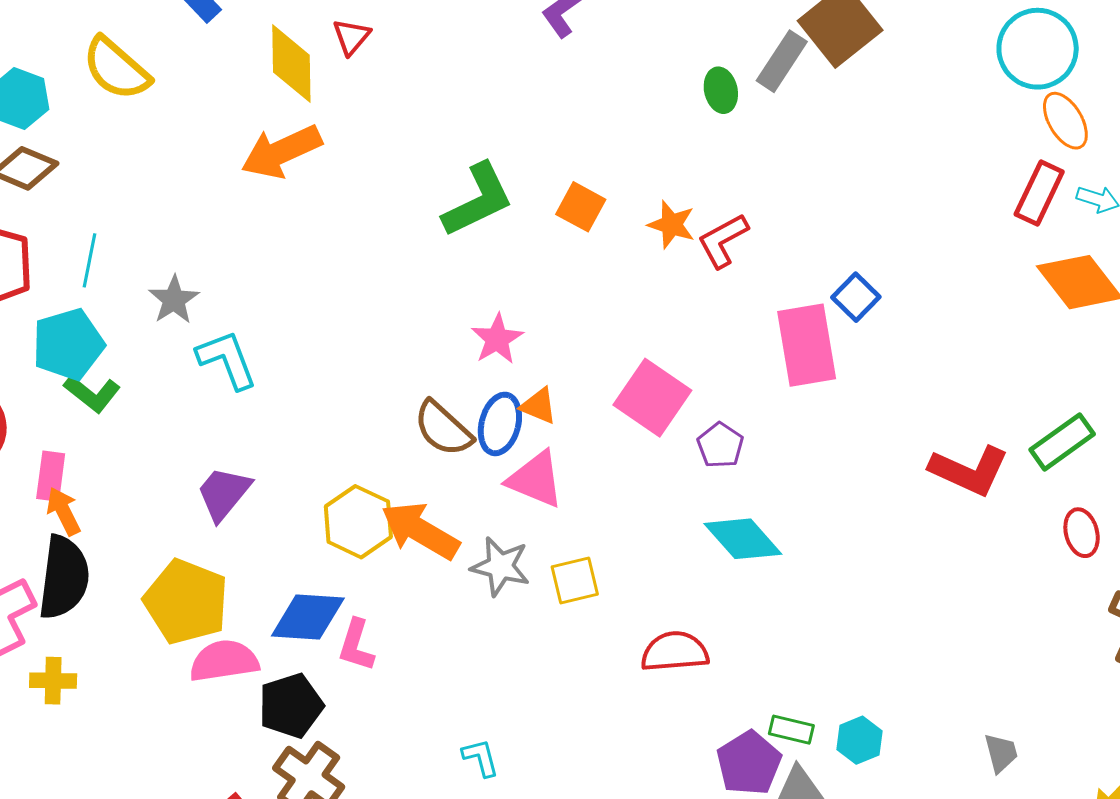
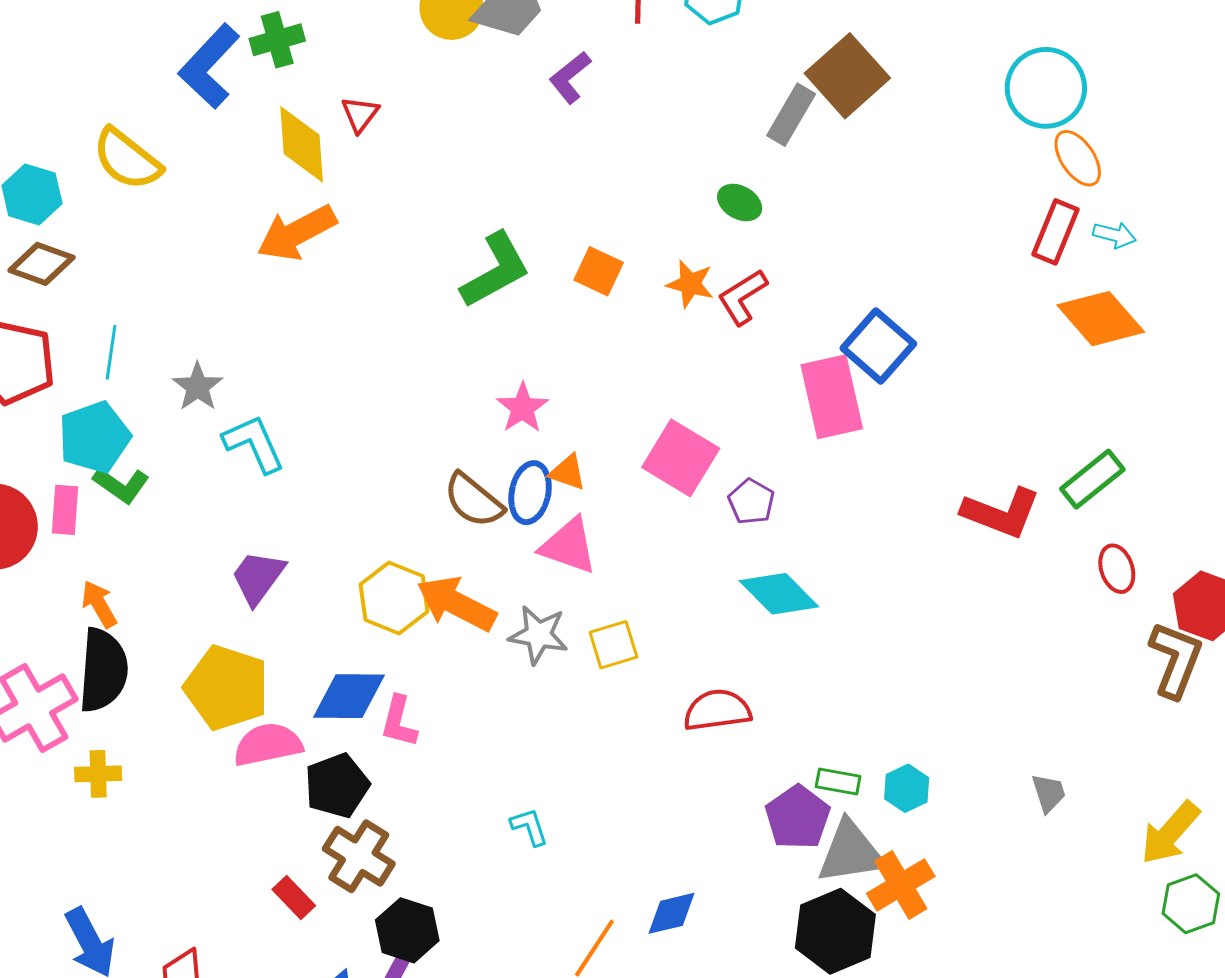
green ellipse: (721, 90) -> (740, 203), moved, turned -45
blue square: (856, 297) -> (878, 346), size x1.5
pink rectangle: (51, 476) -> (65, 510), moved

